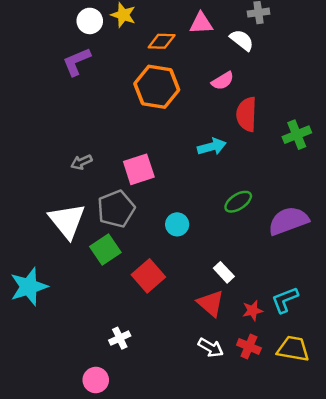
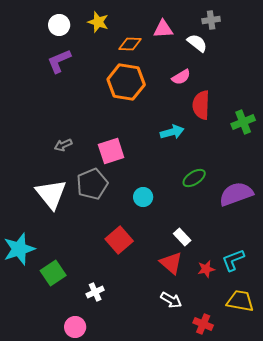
white circle: (90, 21) -> (59, 25), moved
green square: (105, 250) -> (53, 273), moved
red cross: (249, 346) -> (203, 324), moved

